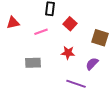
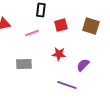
red square: (70, 24) -> (61, 25), turned 32
brown square: (100, 38) -> (91, 26), moved

